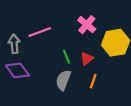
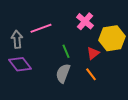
red triangle: (87, 59) -> (93, 53), moved
orange line: (93, 81) -> (91, 74), turned -56

